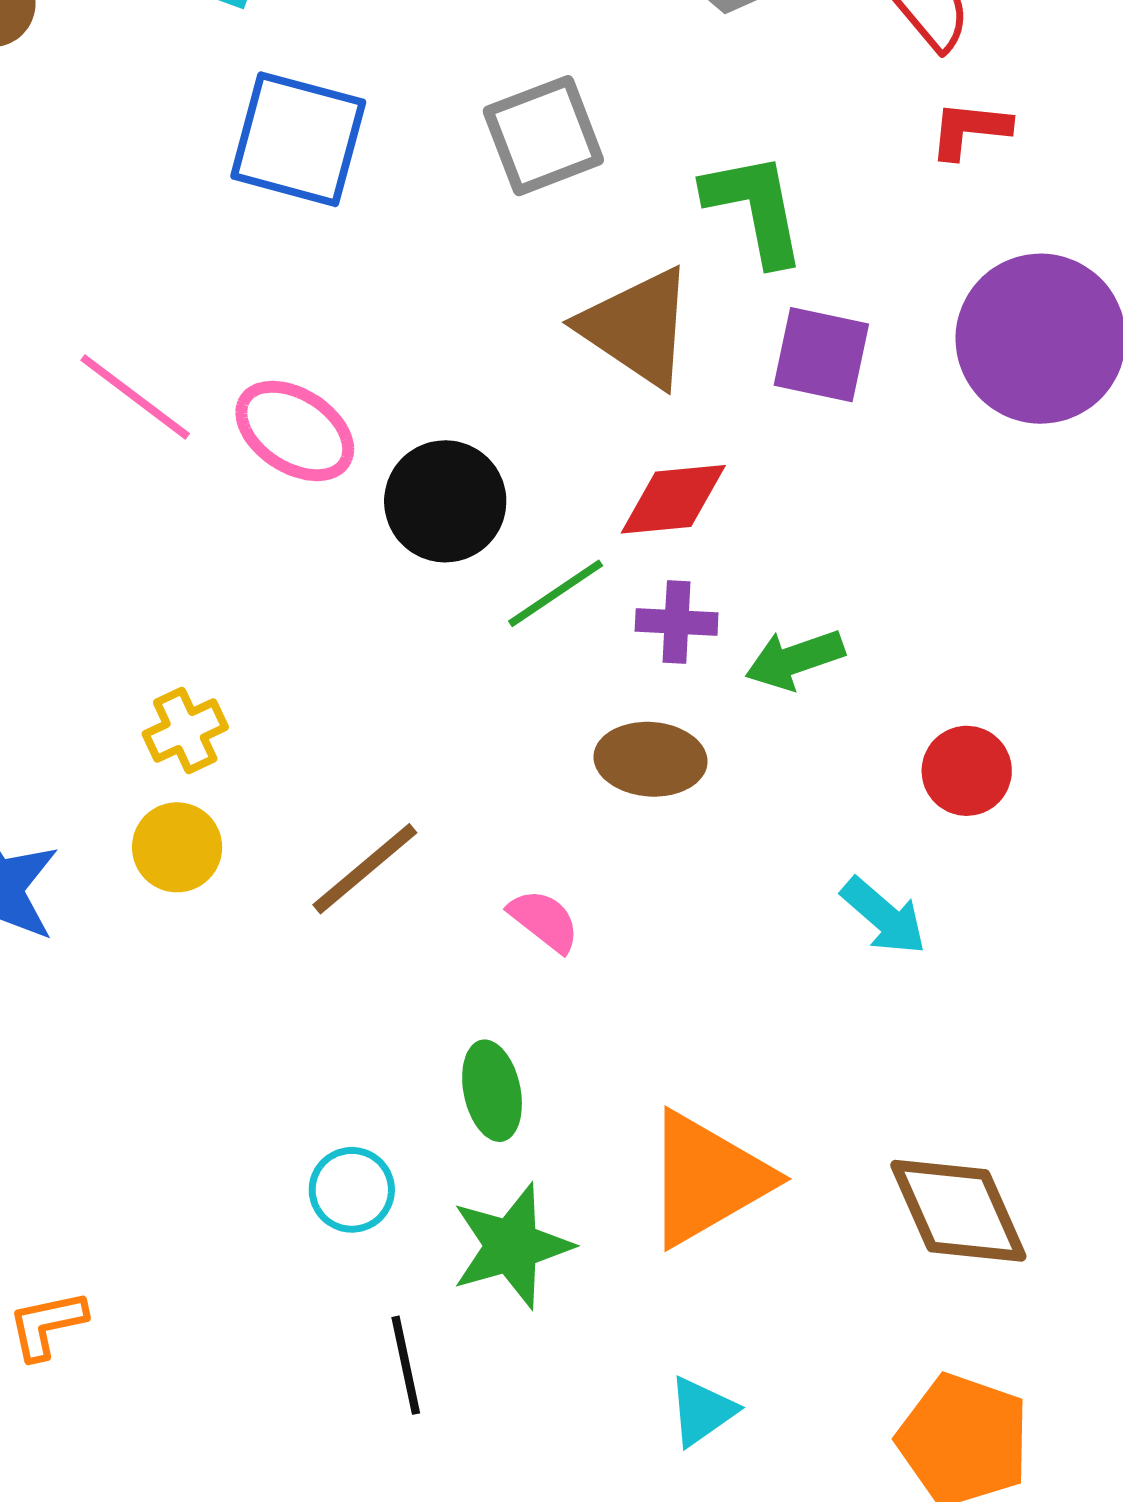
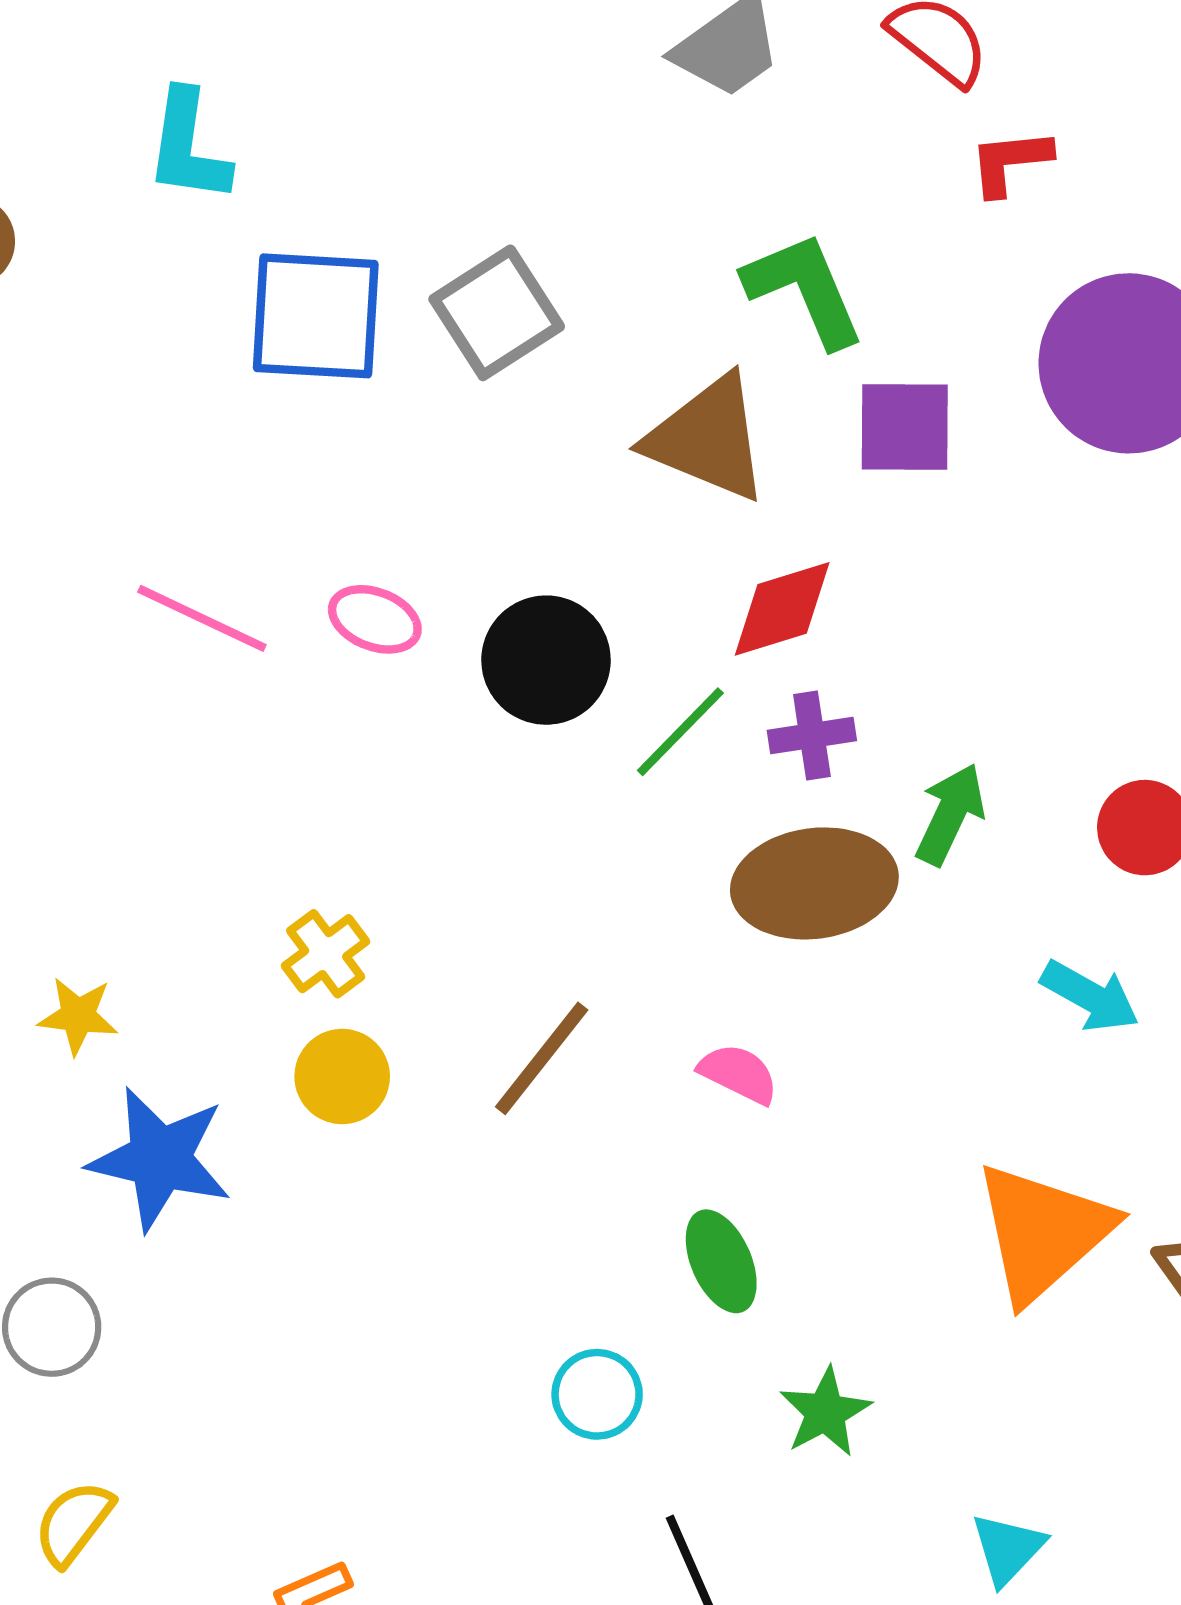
gray square: (543, 136) -> (497, 313), moved
pink ellipse: (295, 431) -> (375, 619), size x0.7
green arrow: (795, 659) -> (950, 814), moved, turned 146
brown ellipse: (651, 759) -> (814, 883), size x1.4
orange triangle: (707, 1179) -> (1043, 1232), moved
green star: (512, 1246) -> (825, 1412), moved, size x0.7

